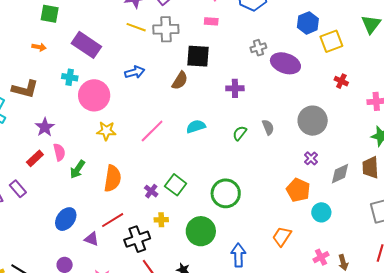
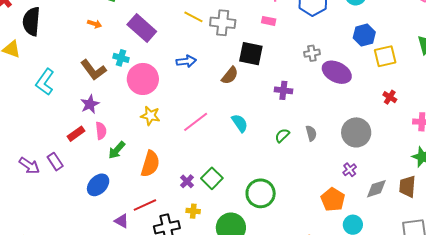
brown L-shape: (25, 89) -> (93, 70), moved, turned 32
cyan semicircle: (196, 127) -> (240, 123), turned 66
blue ellipse: (66, 219) -> (98, 185), moved

